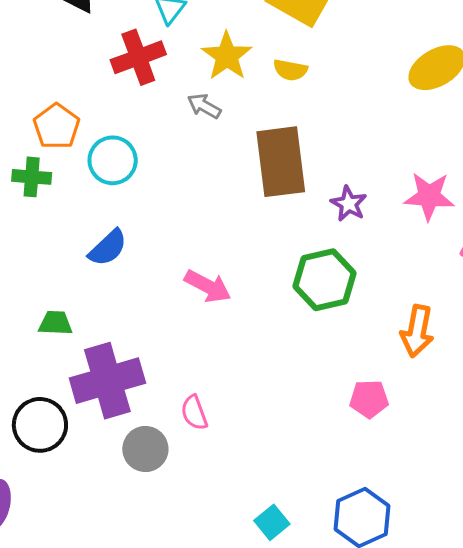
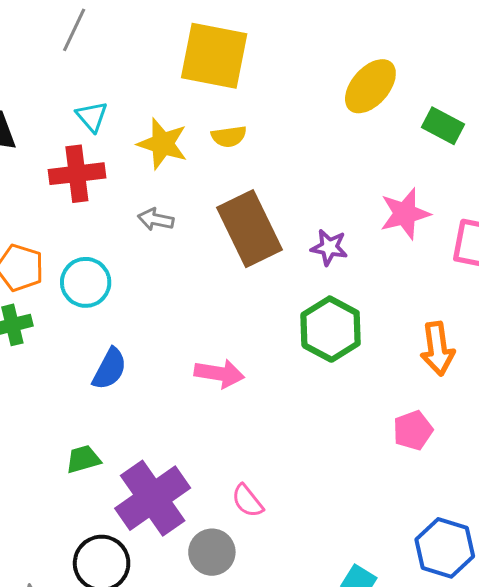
red cross: (138, 57) -> (77, 174), turned 32
gray arrow: (204, 106) -> (156, 220), moved

